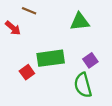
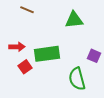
red arrow: (13, 28) -> (17, 47), moved, turned -42
purple square: (90, 60) -> (94, 56), moved, turned -32

